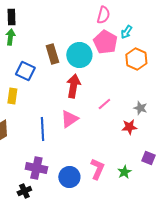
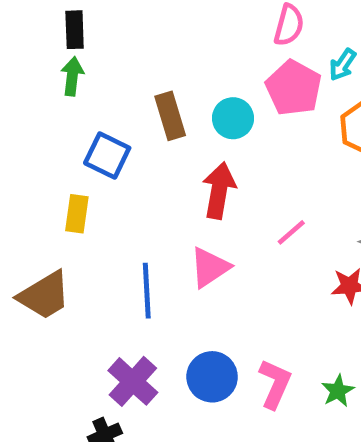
cyan circle: (79, 55) -> (233, 118), size x0.7
purple cross: (36, 168) -> (133, 381), turned 30
blue circle: (69, 177) -> (212, 377), moved

